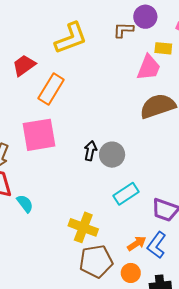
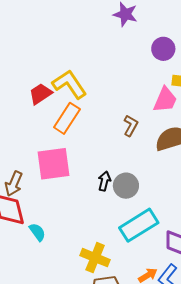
brown L-shape: (123, 30) -> (131, 126), moved, turned 115
yellow L-shape: (71, 38) -> (69, 84), moved, turned -105
cyan rectangle: (126, 194) -> (139, 225), size x1.5

